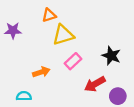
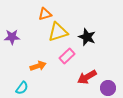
purple star: (13, 31) -> (12, 37), moved
black star: (111, 56) -> (87, 37), moved
cyan semicircle: (24, 96) -> (22, 88), turned 128

